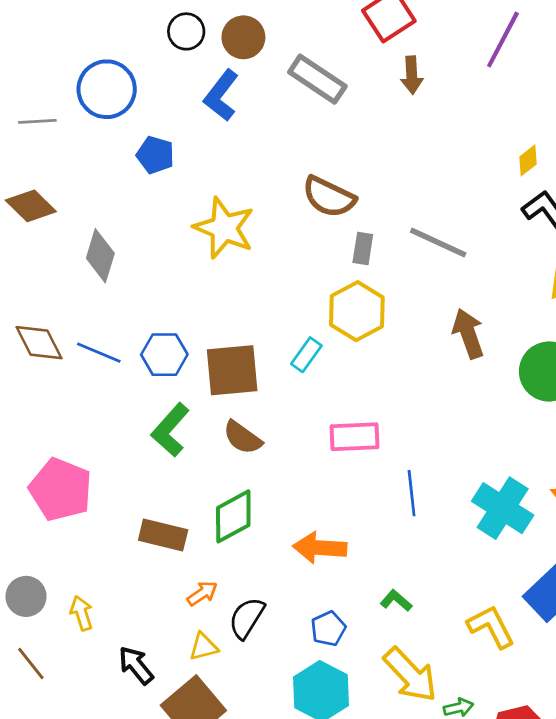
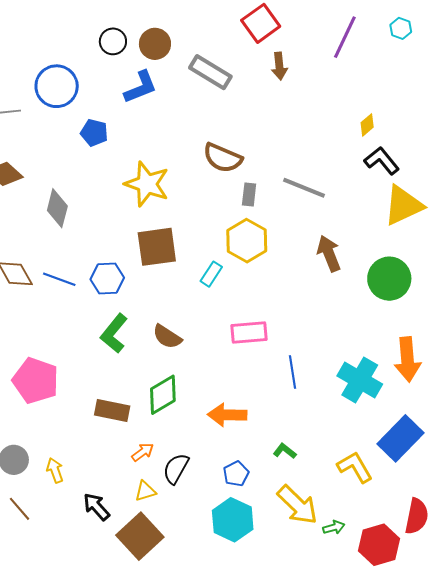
blue L-shape: (221, 95) -> (141, 87), turned -147
brown square: (232, 370) -> (157, 247), moved

